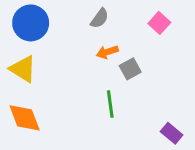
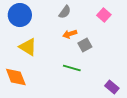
yellow triangle: (23, 69) -> (28, 47), moved
green line: (110, 104) -> (72, 68), turned -66

